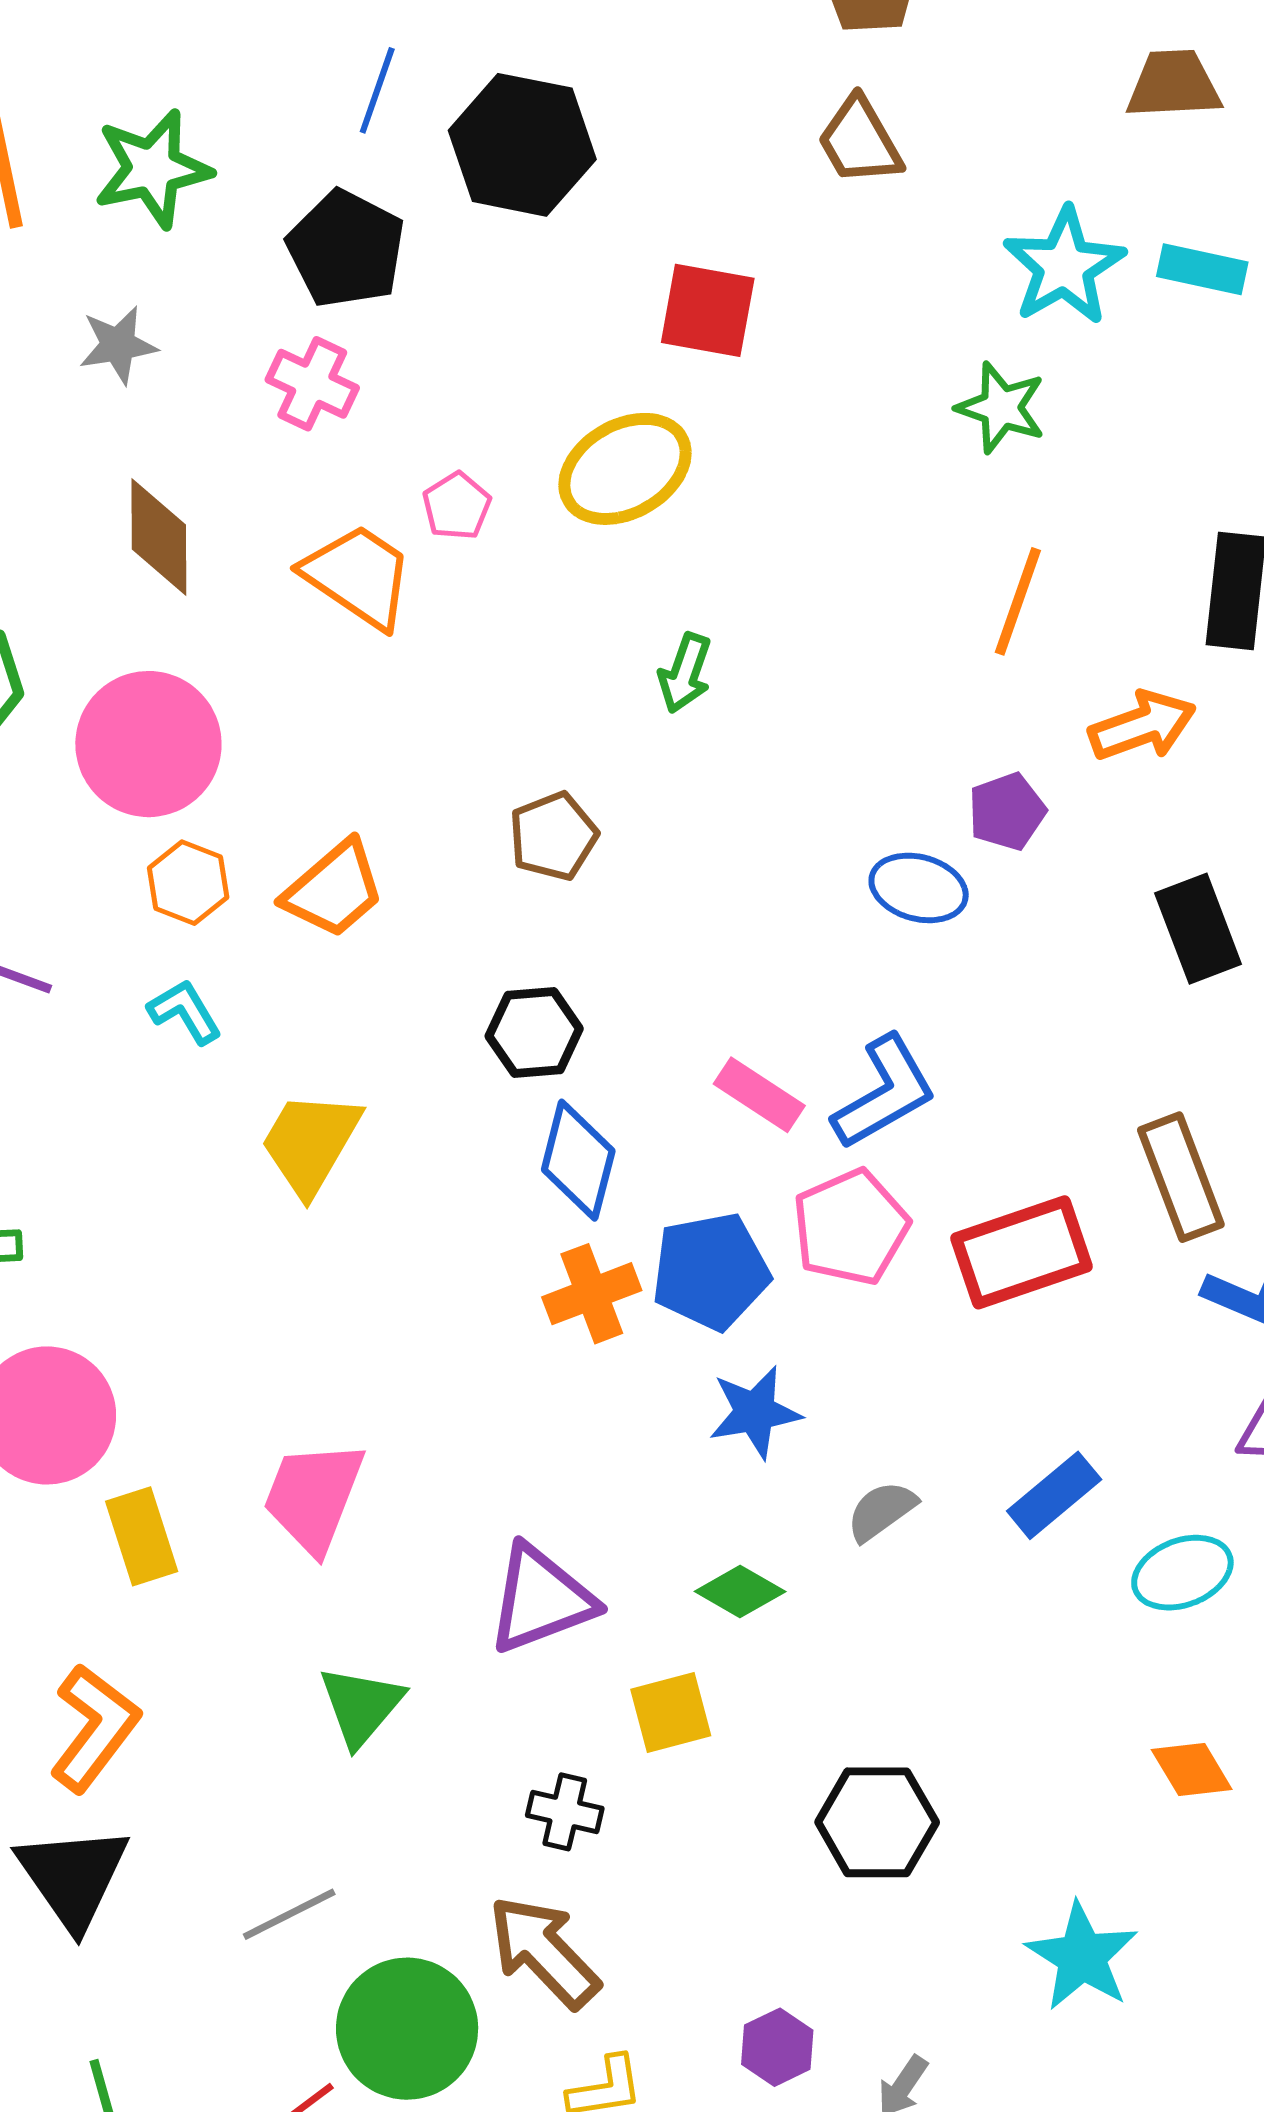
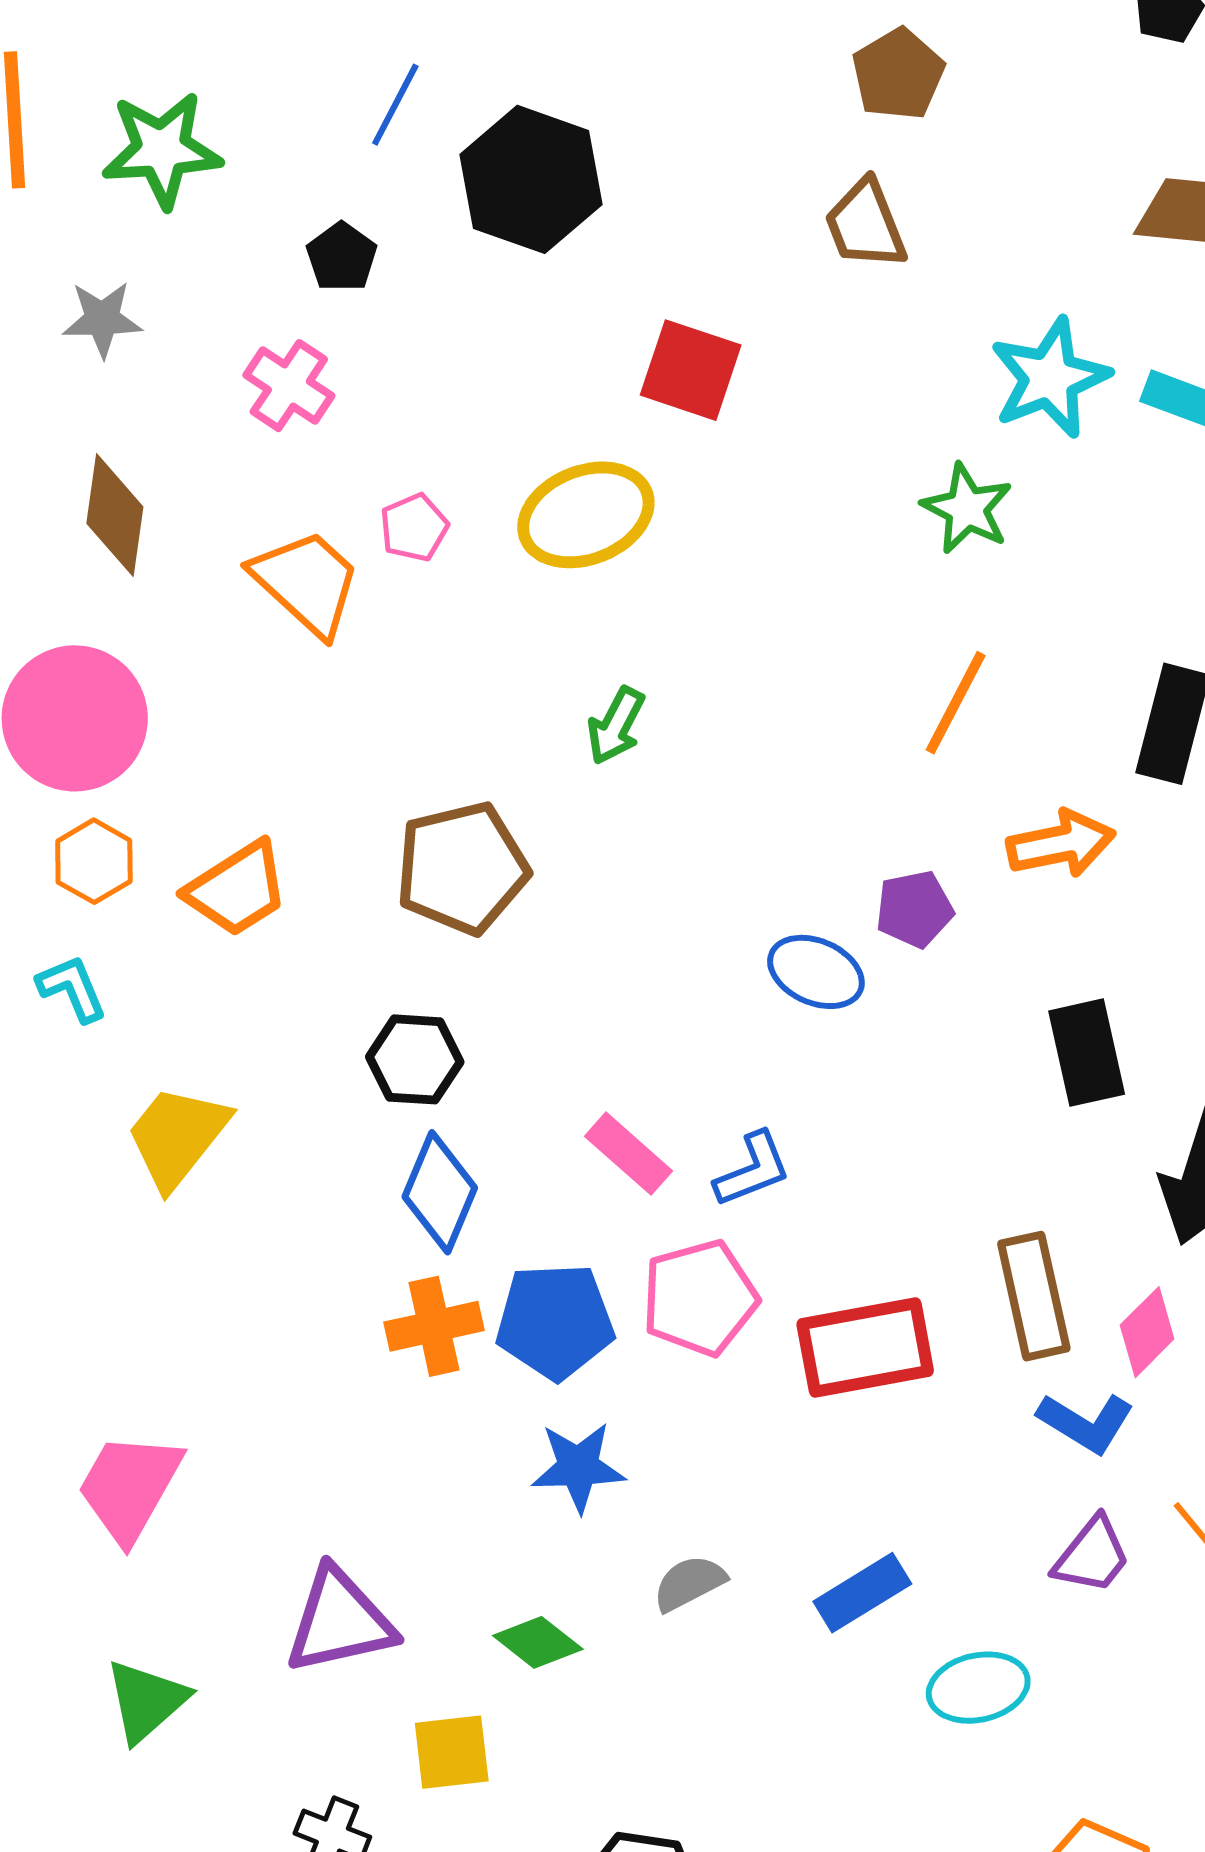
black pentagon: (346, 249) -> (342, 257), size x0.6
brown pentagon: (553, 836) -> (462, 868), size x1.5
blue L-shape: (884, 1093) -> (753, 1170), size x0.7

